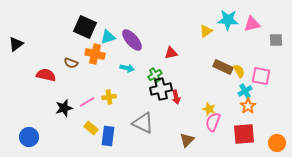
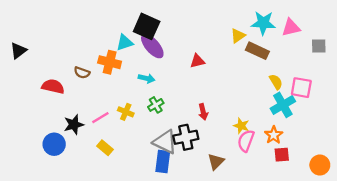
black square: (85, 27) -> (147, 26), moved
brown rectangle: (223, 67) -> (257, 51), moved
green cross: (155, 75) -> (156, 105), moved
black cross: (161, 89) -> (186, 137), moved
cyan cross: (245, 91) -> (283, 105), size x1.5
yellow cross: (109, 97) -> (126, 112), turned 32
orange star: (248, 106) -> (274, 135), moved
red square: (244, 134) -> (282, 155), size x0.6
blue rectangle: (108, 136) -> (163, 162), moved
blue circle: (29, 137) -> (54, 144), moved

